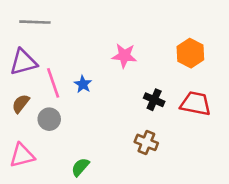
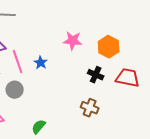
orange hexagon: (190, 53) -> (109, 47), moved

